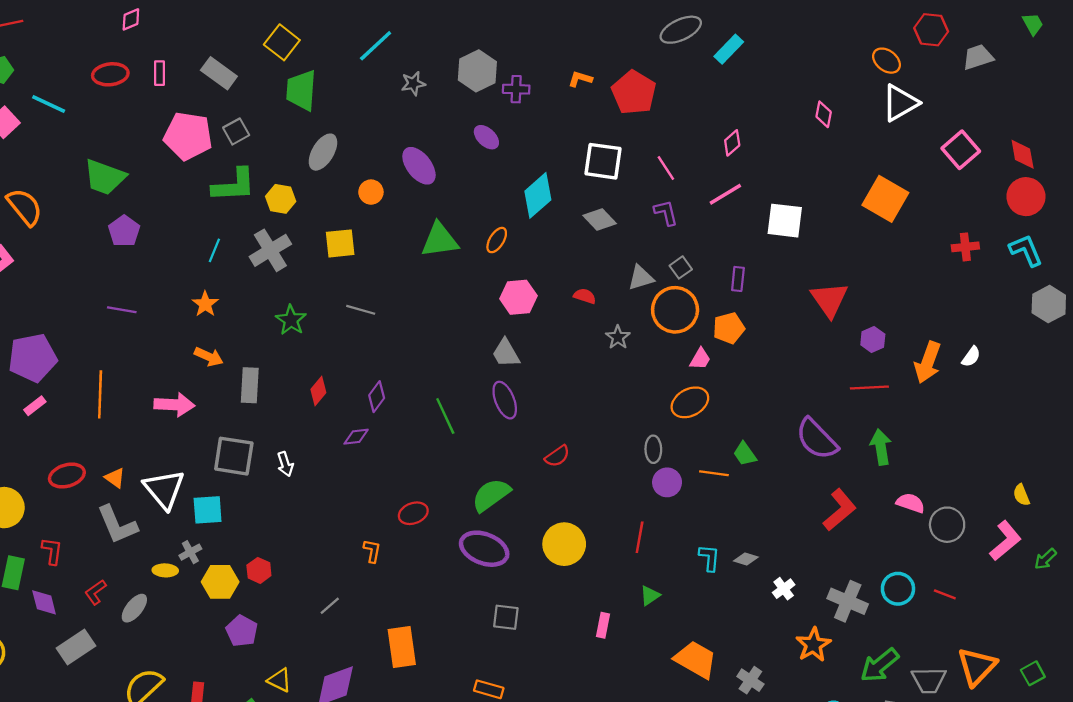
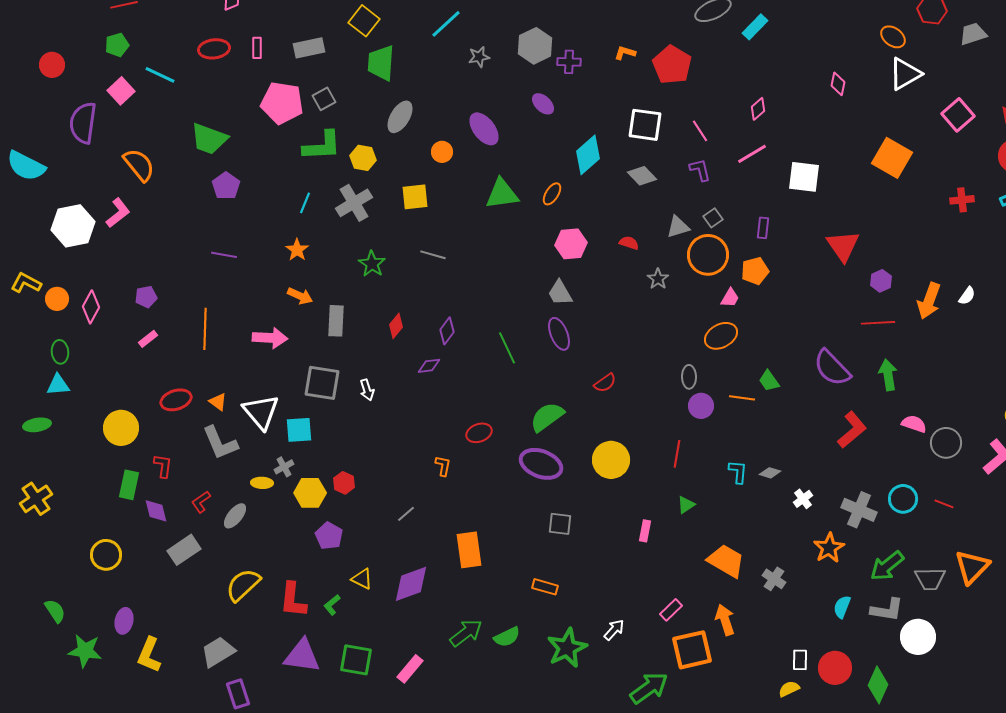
gray rectangle: (219, 73) -> (309, 48), turned -48
purple pentagon: (33, 358) -> (146, 297), size x0.5

